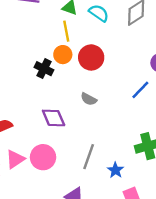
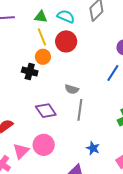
red circle: (91, 57) -> (66, 41), moved
gray line: (89, 157) -> (80, 110), moved
blue star: (115, 170) -> (93, 148), moved

